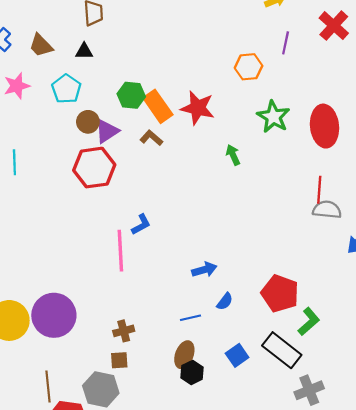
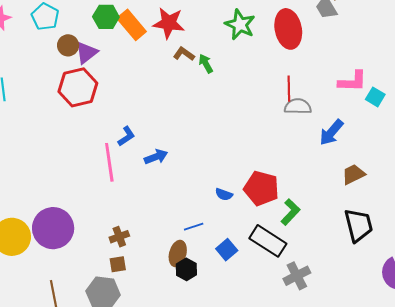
brown L-shape: (151, 138) -> (184, 54), moved
blue arrow: (204, 270) -> (156, 157), moved
blue semicircle: (225, 301) -> (224, 194), moved, turned 78
blue line: (190, 318) -> (194, 227), moved

